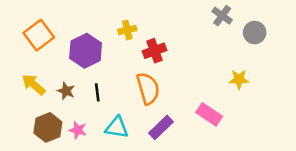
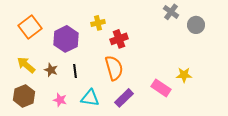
yellow star: (239, 79) -> (184, 75), moved
brown hexagon: (48, 127) -> (24, 96), moved

